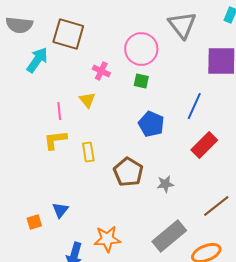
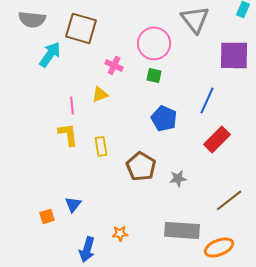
yellow triangle: (87, 100) -> (100, 94), turned 48
yellow L-shape: (55, 140) -> (68, 134), turned 90
gray rectangle: (169, 236) -> (182, 230), turned 44
orange star: (107, 239) -> (120, 233), size x0.6

